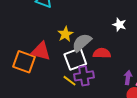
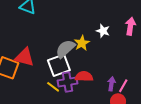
yellow star: (65, 34) -> (82, 43), moved
red semicircle: (102, 53) -> (84, 76), moved

